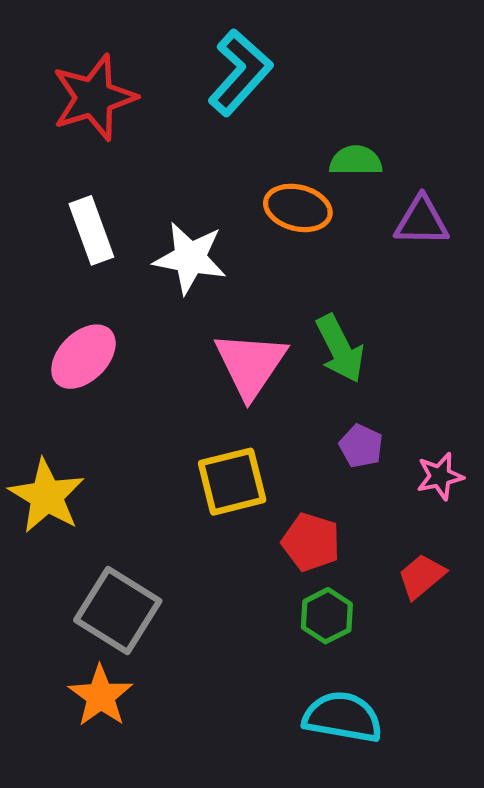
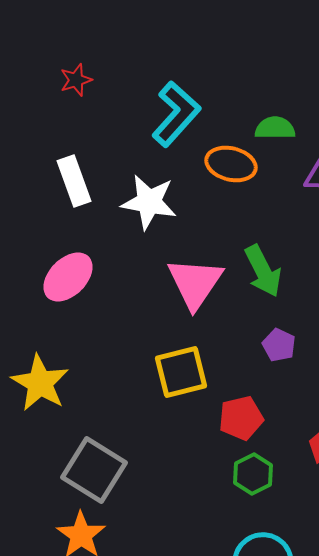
cyan L-shape: (240, 72) -> (176, 114), moved
red star: (94, 97) -> (76, 80), size x0.5
red pentagon: (311, 542) -> (241, 418), turned -30

